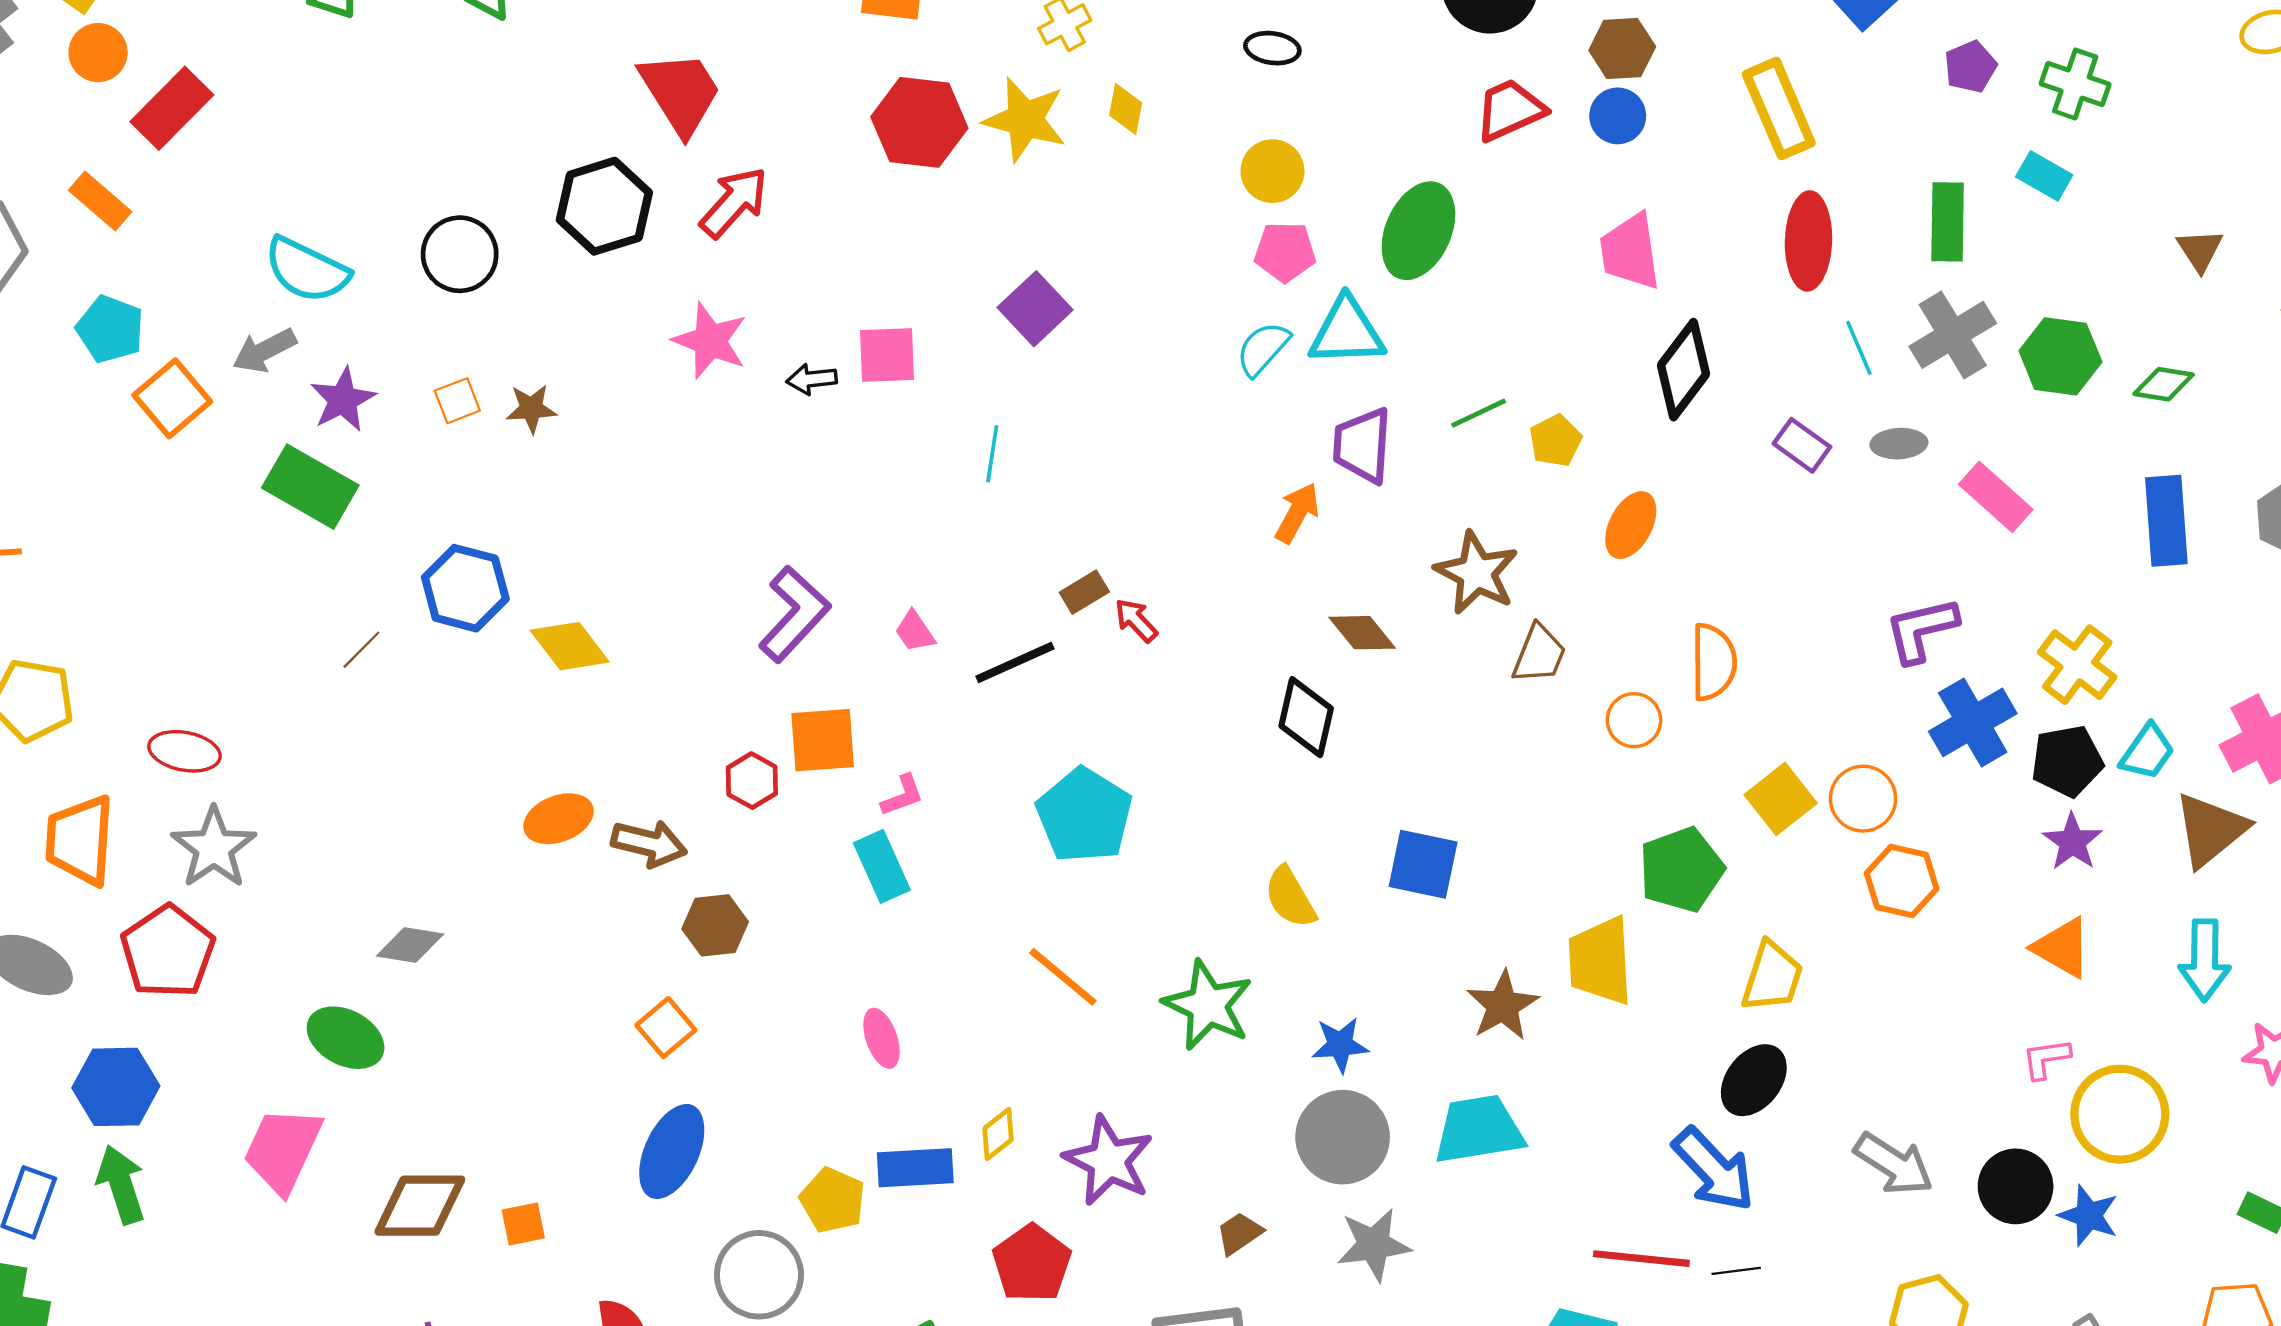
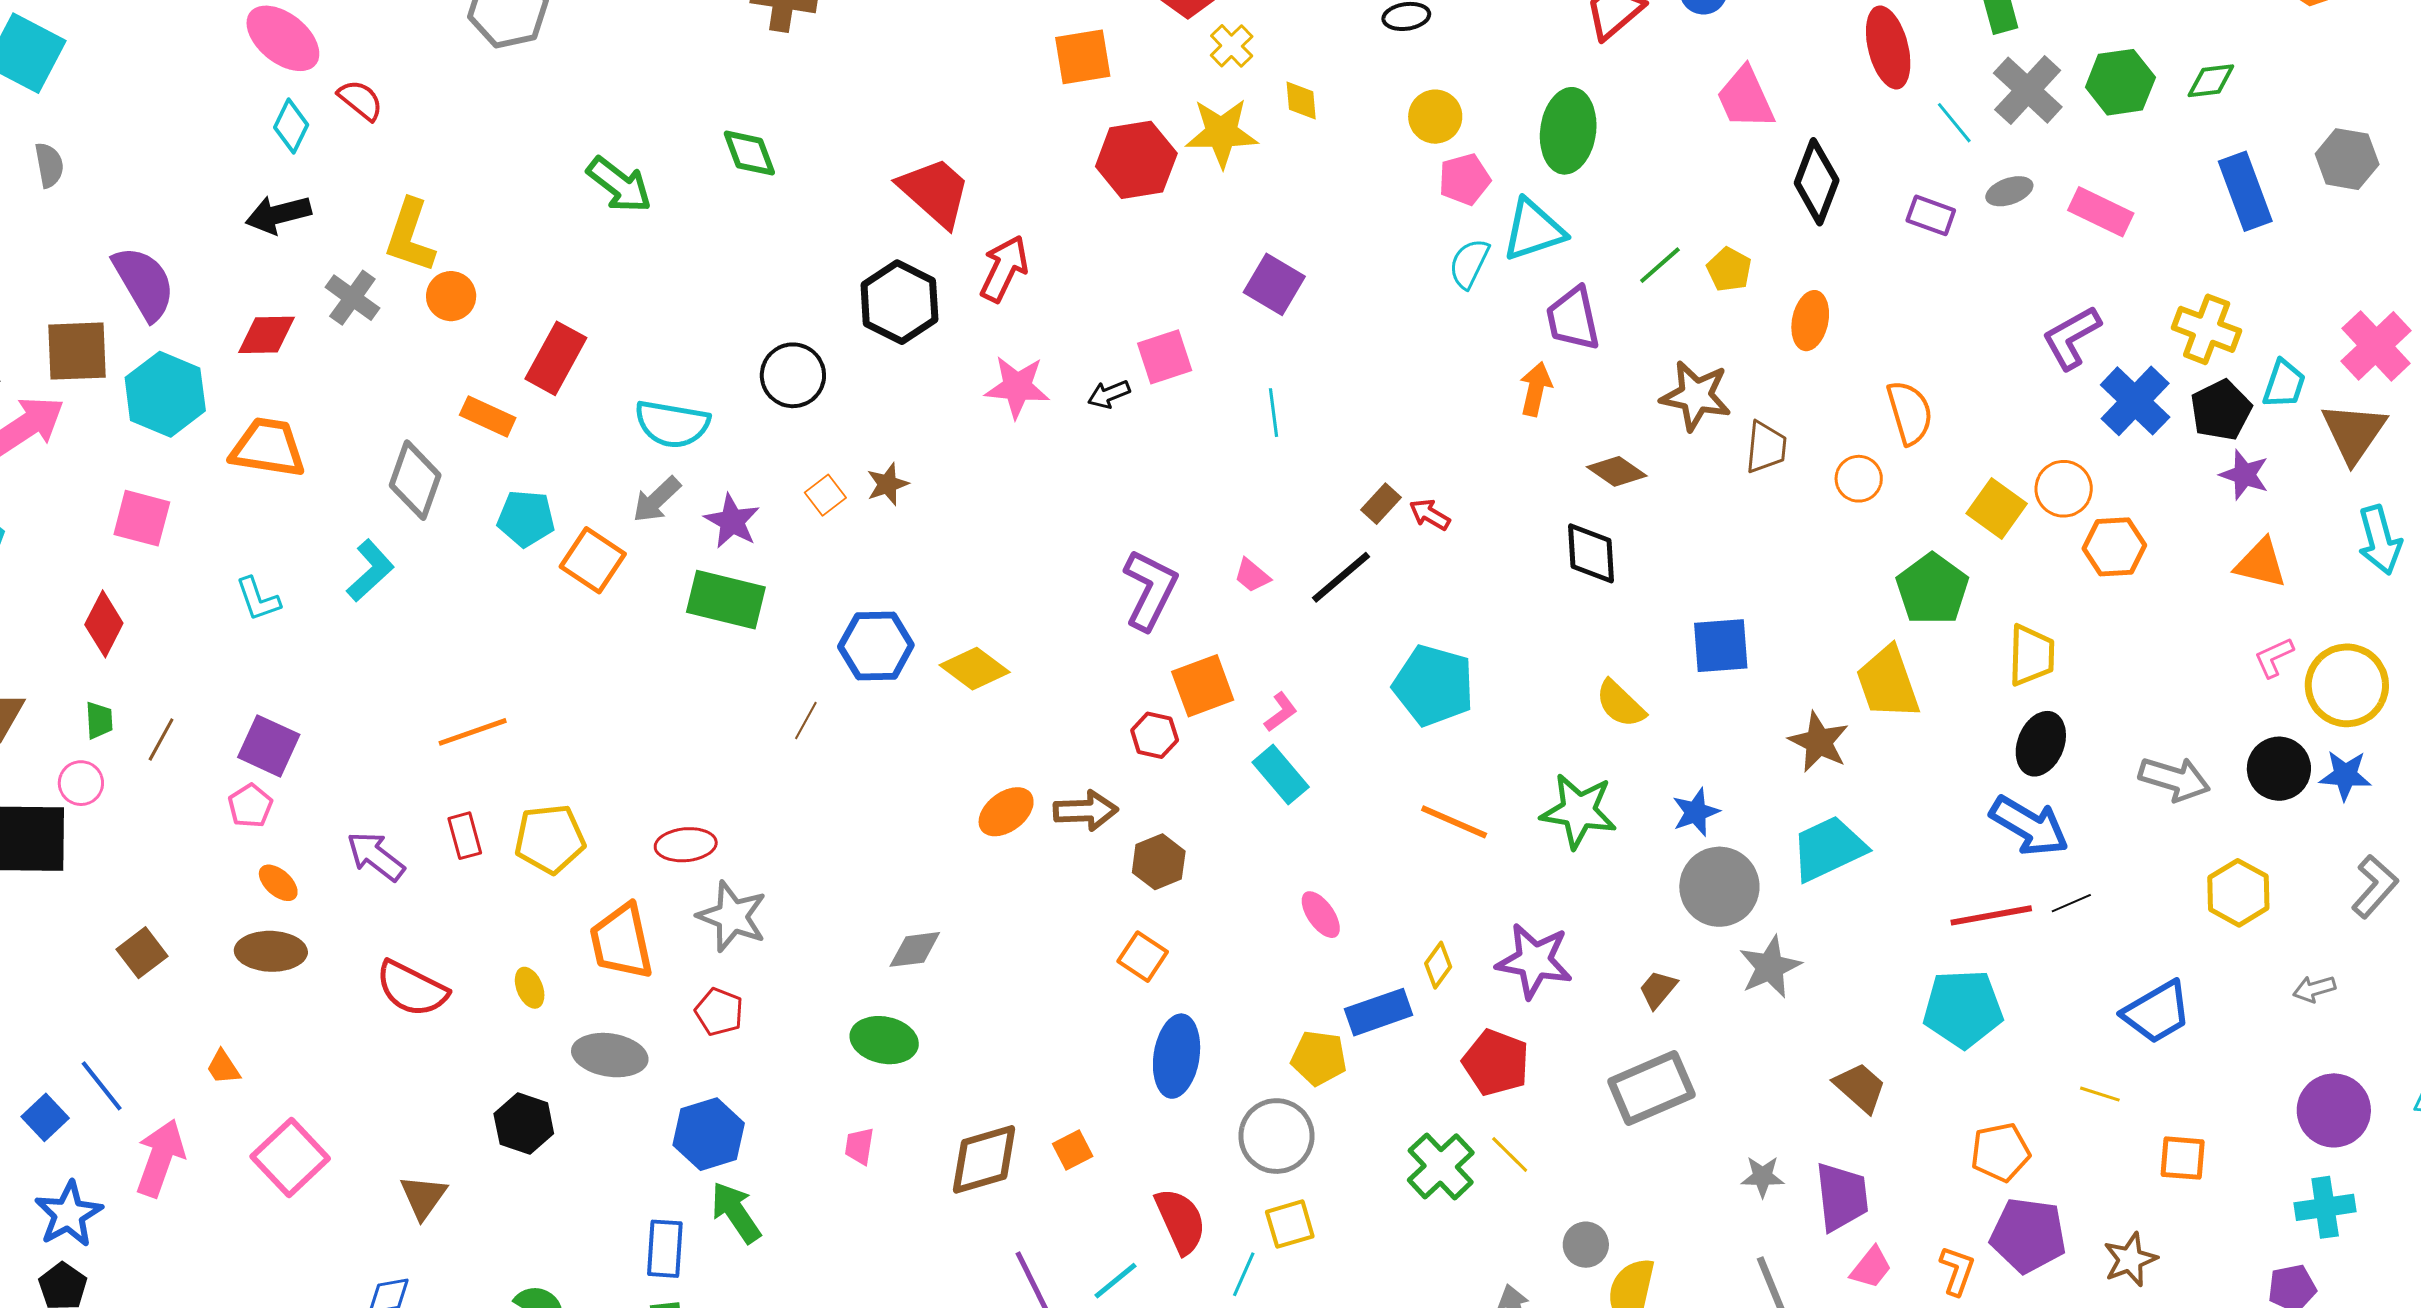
red rectangle: (172, 108) -> (556, 358), moved
red pentagon: (168, 952) -> (719, 1012), size x0.6
pink trapezoid: (283, 1150) -> (859, 1146), size x0.5

